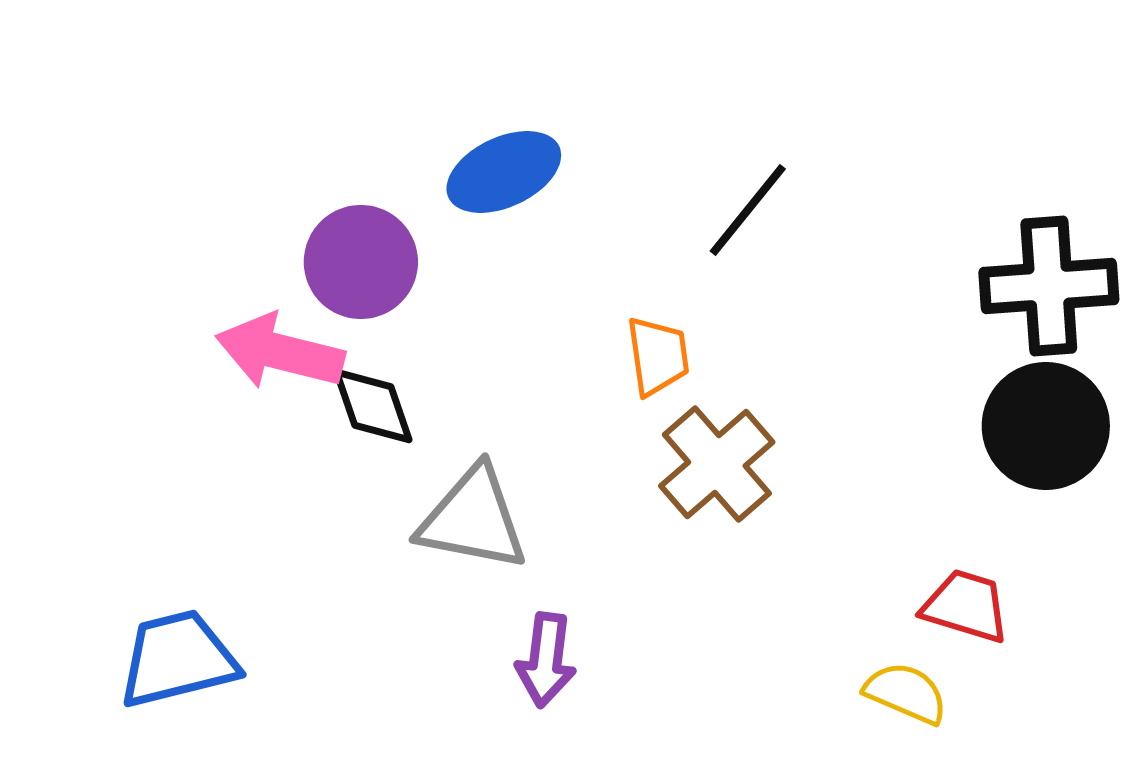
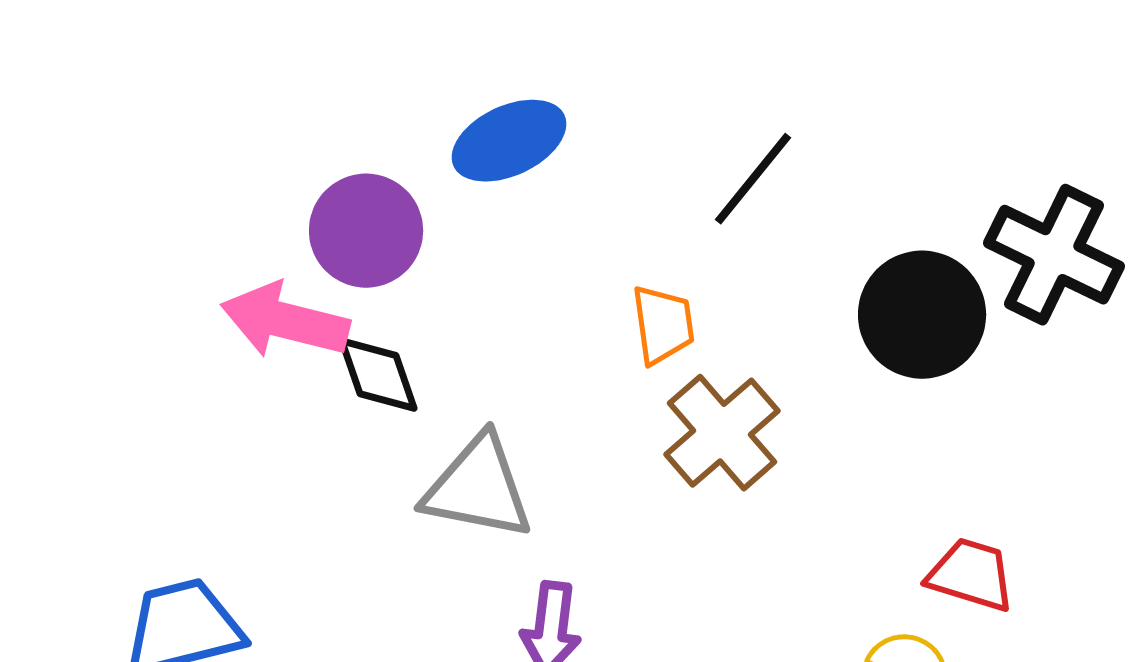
black cross: (1049, 286) -> (1054, 255), turned 30
black circle: (1046, 426) -> (922, 315), moved

